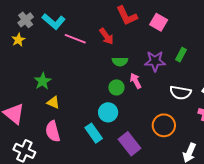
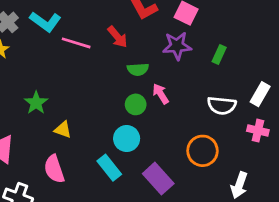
purple star: (155, 61) -> (177, 46), moved
yellow triangle: (53, 102) -> (63, 130), moved

